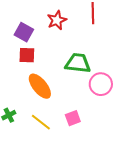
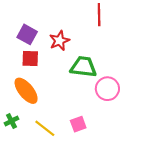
red star: (57, 20) -> (59, 41), moved
orange ellipse: (40, 86) -> (26, 91), moved

